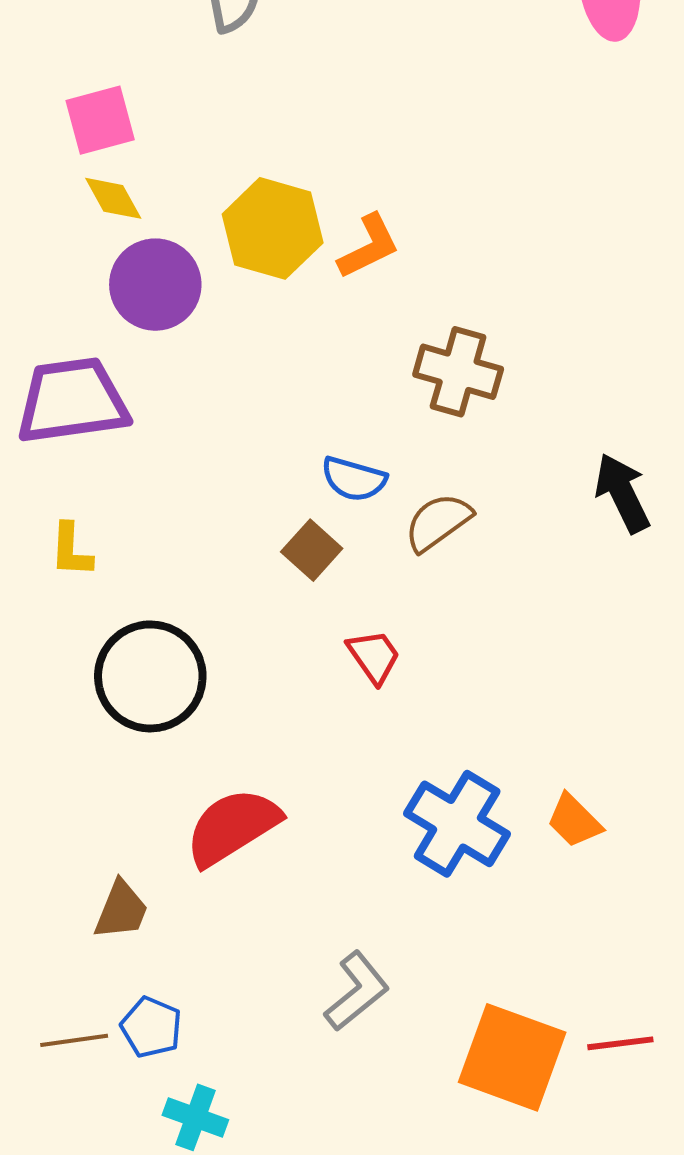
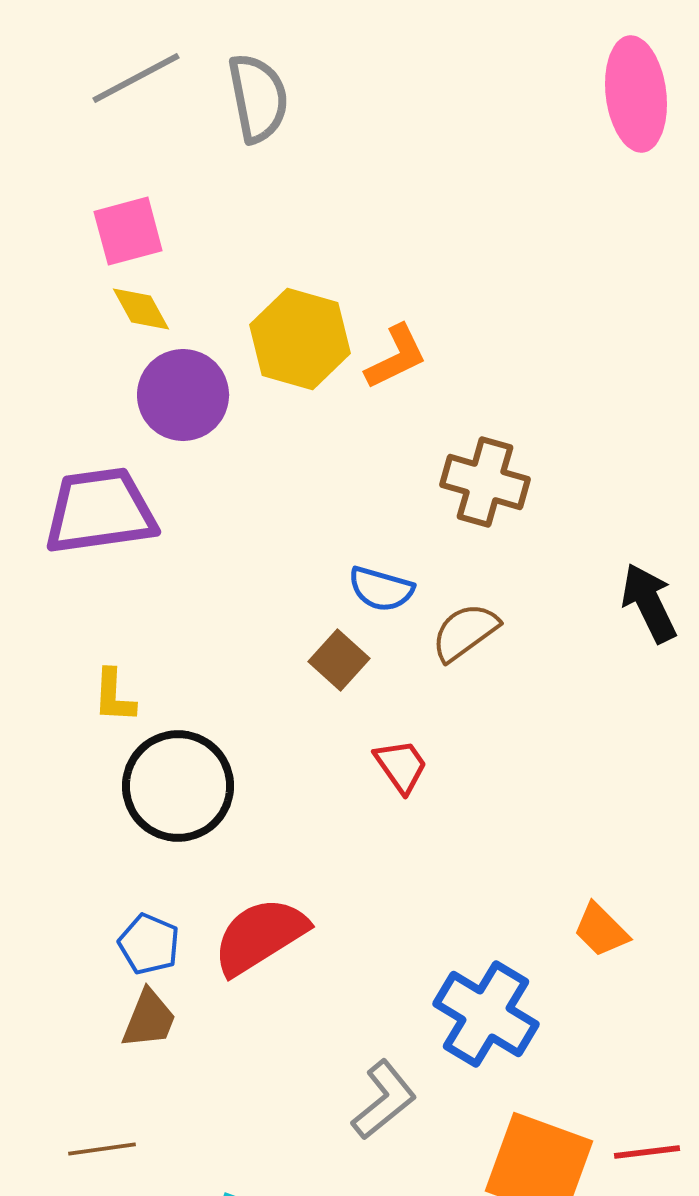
yellow L-shape: (71, 550) -> (114, 696), moved
blue cross: (457, 824) -> (486, 1014), moved
blue pentagon: (151, 1027) -> (149, 944), moved

